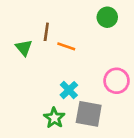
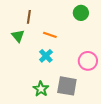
brown line: (46, 32) -> (29, 17), moved
cyan cross: (69, 90) -> (46, 56), moved

